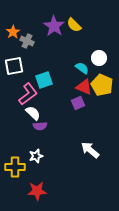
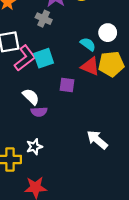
gray cross: (27, 41) -> (44, 19), moved
yellow pentagon: (102, 85) -> (111, 64), turned -30
pink L-shape: (28, 94) -> (25, 58), moved
purple square: (78, 103) -> (67, 85), moved, turned 32

